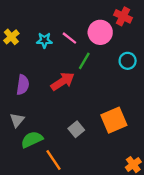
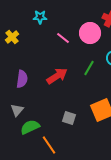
cyan star: (44, 40) -> (40, 17), moved
green line: (84, 61) -> (89, 68), moved
gray square: (76, 129) -> (69, 118), turned -32

